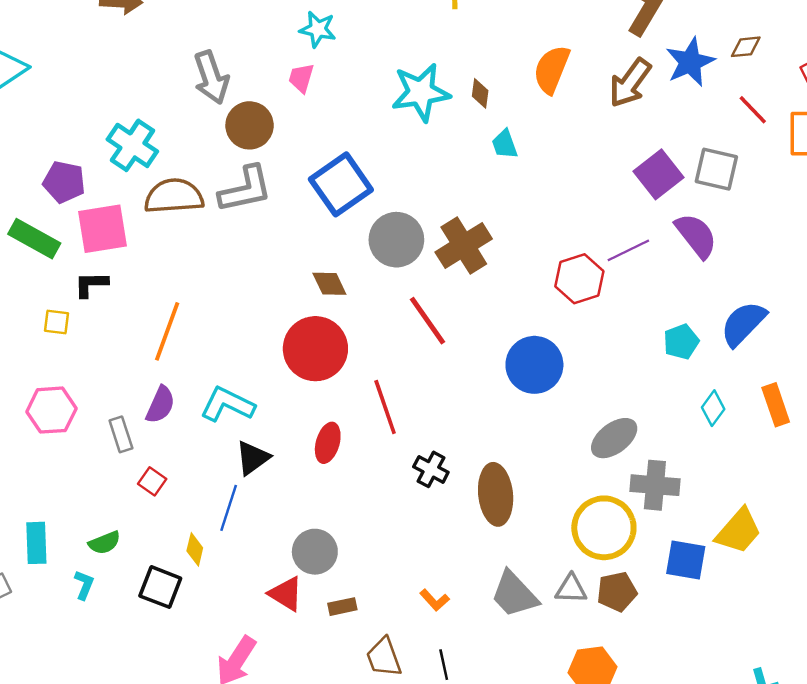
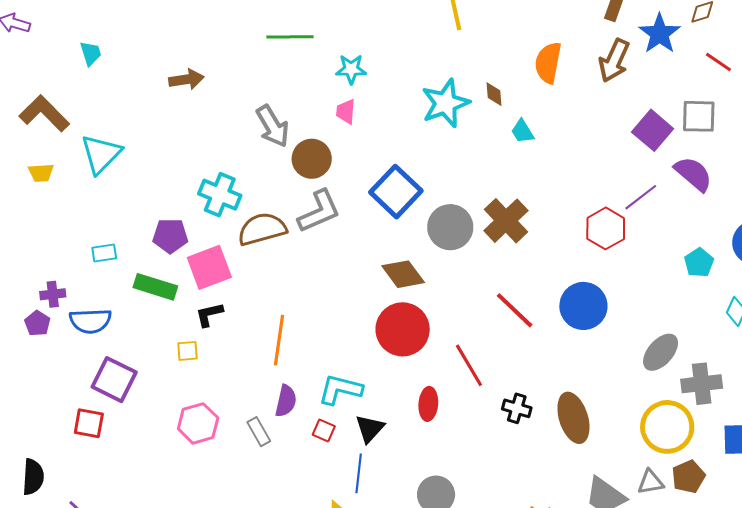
brown diamond: (329, 284) -> (403, 274), size x1.4
red line: (428, 321) -> (515, 310), moved
red square: (152, 481) -> (324, 431), moved

